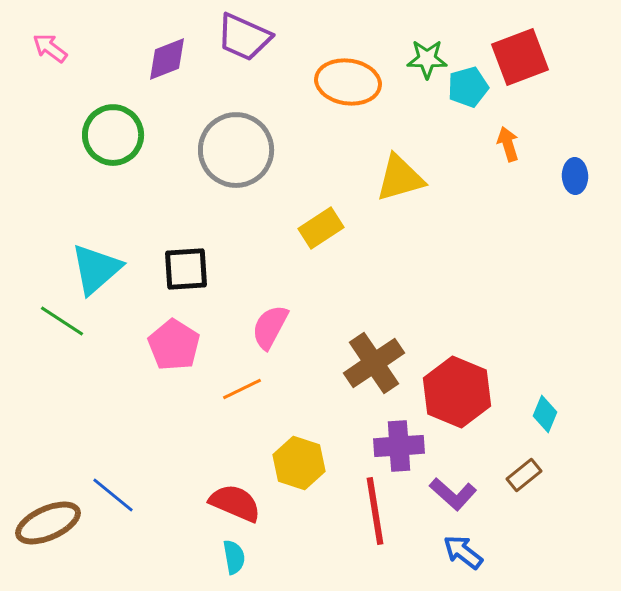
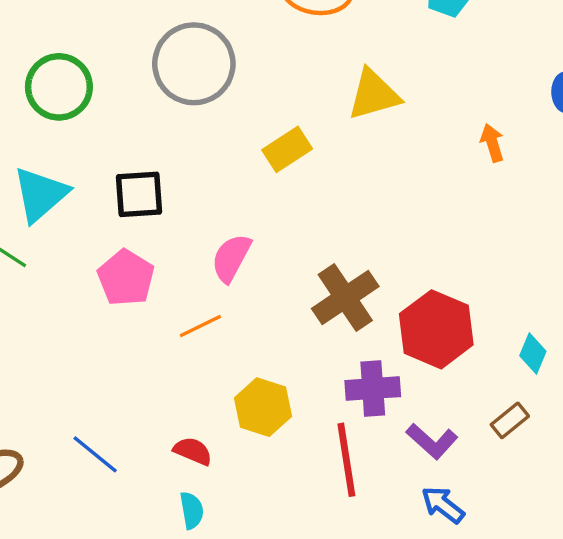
green circle: (113, 135) -> (59, 87), moved
orange arrow: (508, 144) -> (492, 143), moved
blue line: (113, 495) -> (95, 454), moved
red semicircle: (235, 503) -> (193, 451), size x0.7

